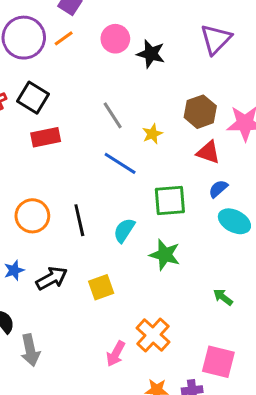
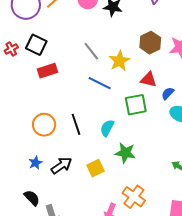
yellow star: (152, 134) -> (119, 61), size x1.5
red triangle: (208, 152) -> (149, 80), moved
green star: (165, 255) -> (125, 153), moved

